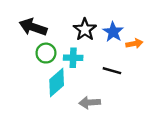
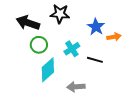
black star: (85, 29) -> (60, 14), moved, turned -30
cyan cross: (73, 58) -> (72, 49), moved, turned -35

